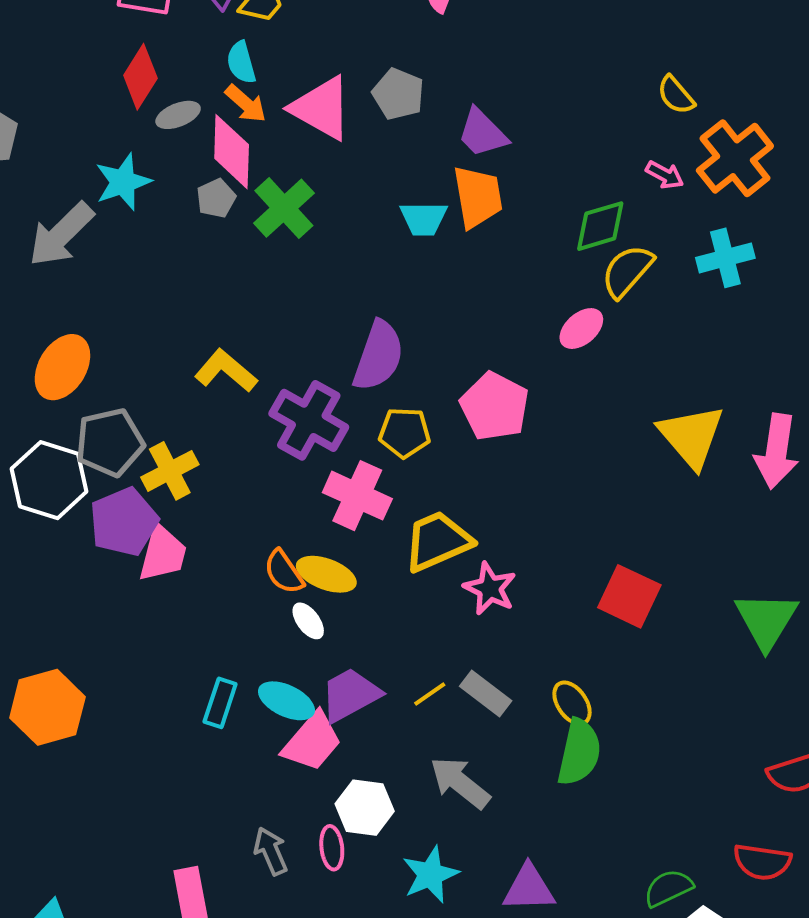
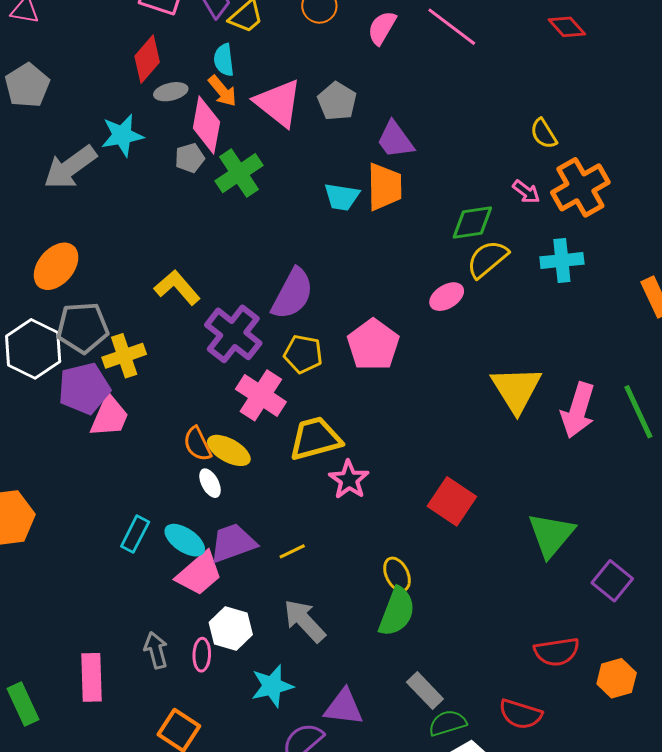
gray rectangle: (486, 693) -> (425, 690), moved

